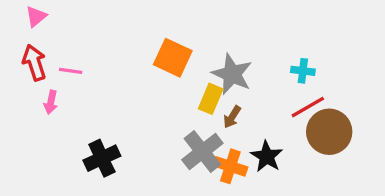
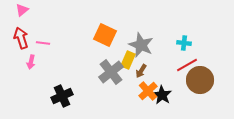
gray cross: (202, 152) -> (111, 72), moved
orange cross: (230, 166) -> (148, 91), moved, turned 30

